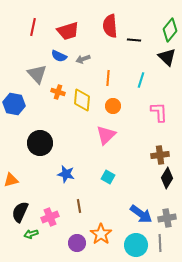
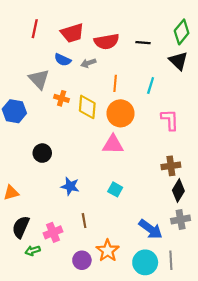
red semicircle: (110, 26) -> (107, 42), moved, turned -95
orange circle: (113, 106) -> (121, 113), size x1.6
pink triangle: (106, 135) -> (113, 144), turned 45
black circle: (40, 143) -> (42, 153), size x0.7
gray cross: (167, 218) -> (181, 219), moved

